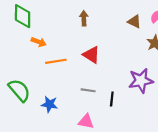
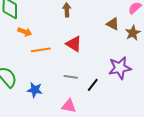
brown triangle: (134, 21) -> (113, 24), moved
black line: (112, 99) -> (93, 85), turned 32

